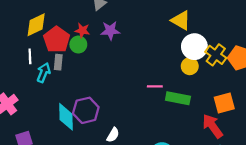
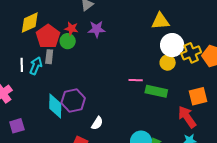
yellow triangle: (181, 20) -> (160, 21), turned -36
yellow cross: (216, 55) -> (191, 53), turned 30
white line: (30, 56) -> (22, 65), moved

